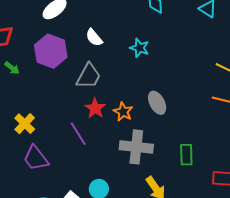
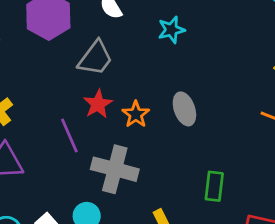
cyan star: (139, 48) -> (171, 30), turned 30
gray cross: (136, 147) -> (115, 169), moved

